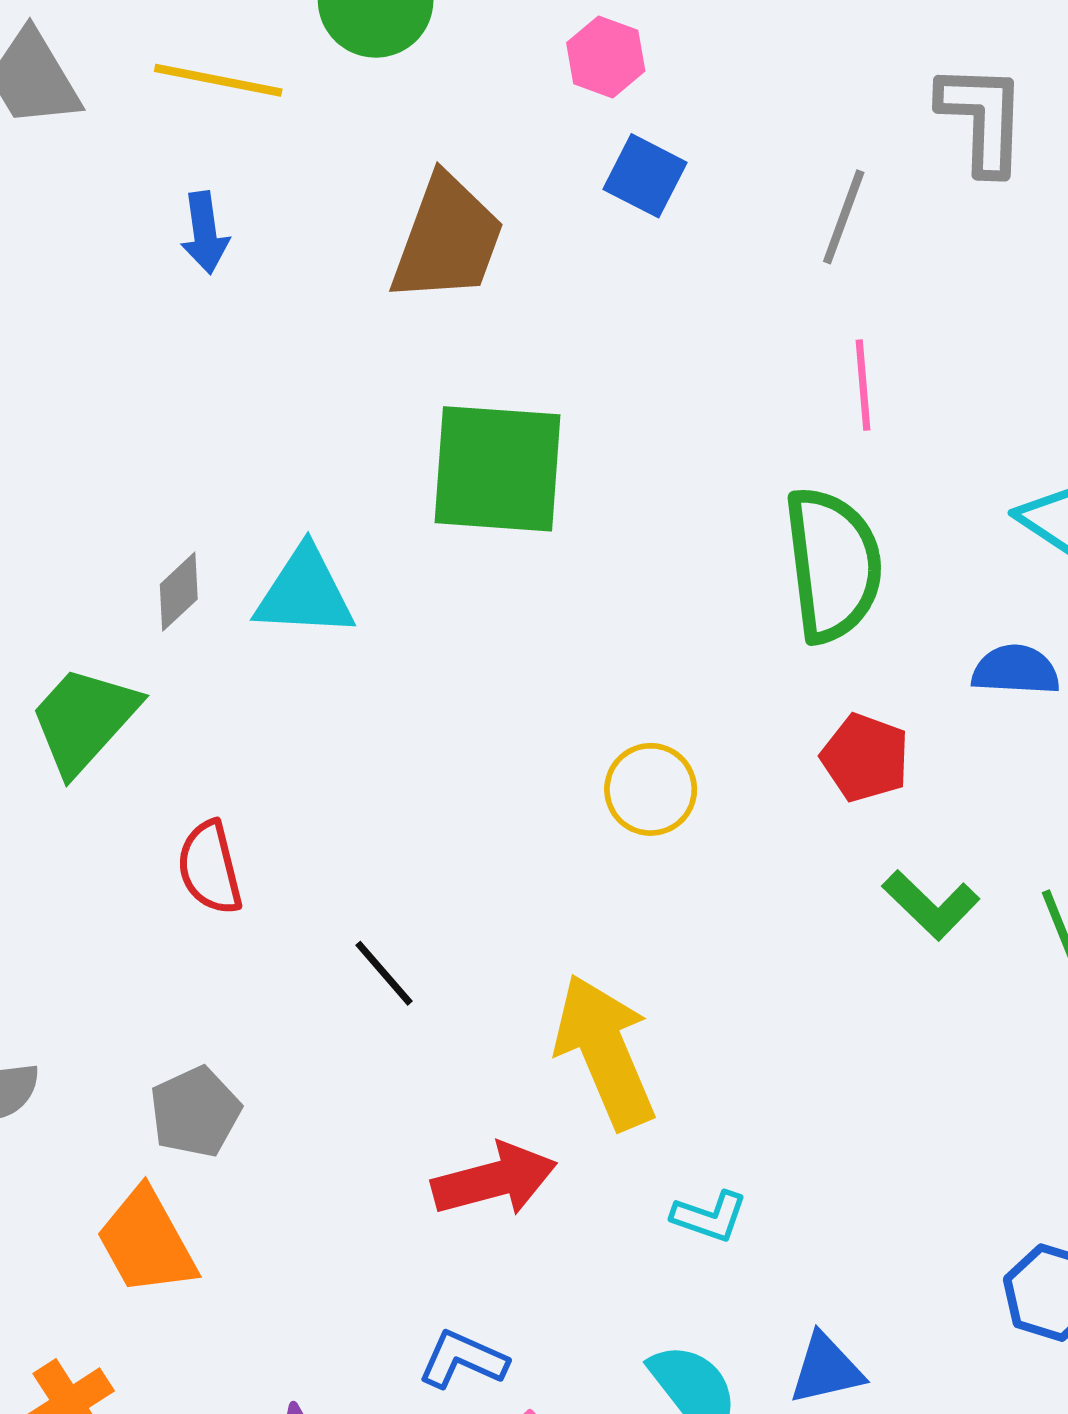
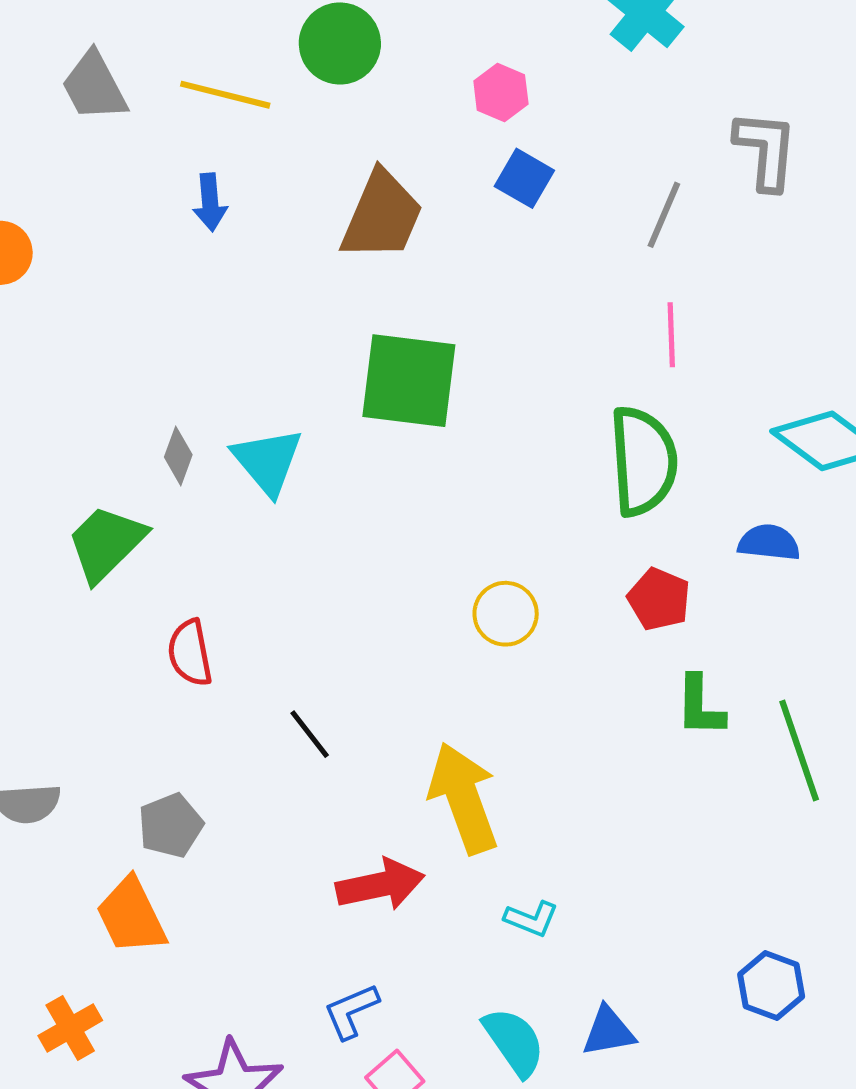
gray diamond: (179, 592) -> (178, 456), turned -30
cyan triangle: (305, 593) -> (268, 461), turned 44
green L-shape: (931, 905) -> (700, 706), turned 44
blue L-shape: (463, 1360) -> (351, 1011), turned -50

